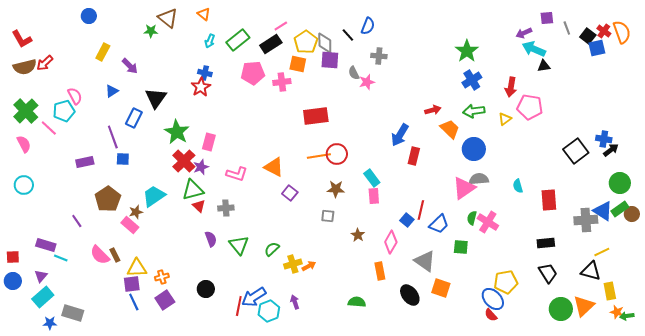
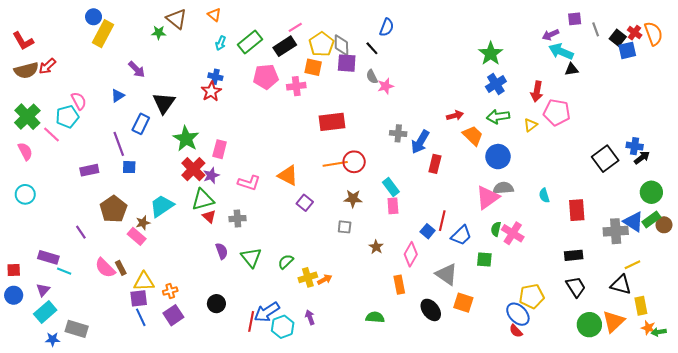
black line: (348, 35) -> (372, 48), moved
yellow rectangle: (103, 52) -> (103, 34), moved, size x1.4
gray cross: (379, 56) -> (398, 133), moved

